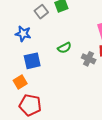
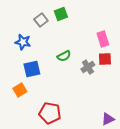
gray cross: (89, 59) -> (88, 67), turned 32
red pentagon: (30, 105) -> (50, 113), moved

